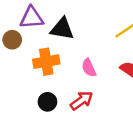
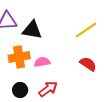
pink semicircle: (89, 68) -> (42, 62), moved, turned 105

